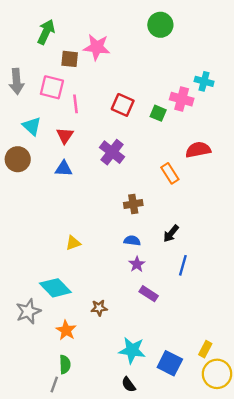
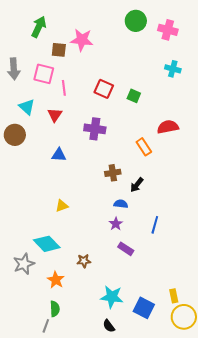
pink cross: (182, 99) -> (168, 30), moved
purple cross: (112, 152) -> (95, 129), turned -30
blue triangle: (64, 169) -> (59, 155), moved
black arrow: (171, 234) -> (137, 185), moved
blue semicircle: (132, 241) -> (121, 204), moved
yellow rectangle: (205, 349) -> (174, 296), turned -40

